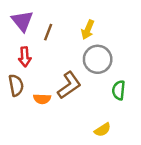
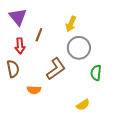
brown line: (48, 32) -> (39, 35), moved
orange semicircle: (42, 99) -> (34, 90), moved

